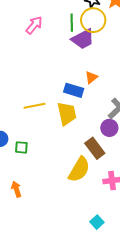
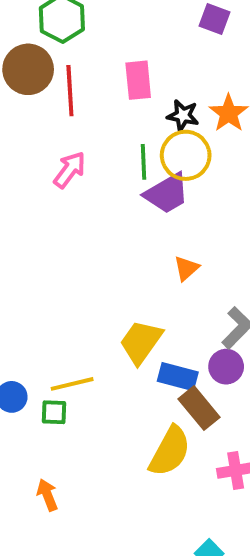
blue rectangle: (74, 90) -> (178, 377), moved
yellow line: (34, 106) -> (72, 384), moved
yellow trapezoid: (67, 114) -> (141, 342), turned -130

